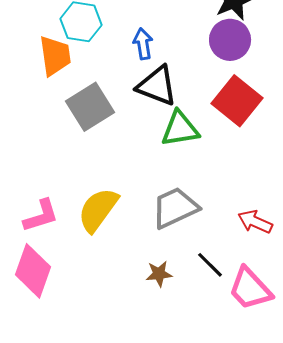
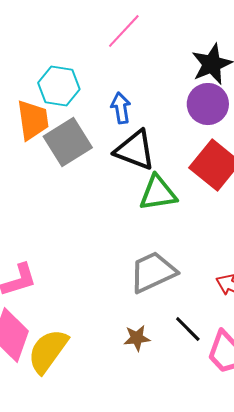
gray square: (90, 107) -> (68, 142), moved
yellow semicircle: (98, 210) -> (48, 351), moved

